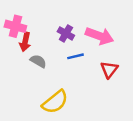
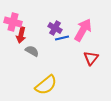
pink arrow: (100, 36) -> (83, 30), turned -80
blue line: (76, 56) -> (62, 38), moved

